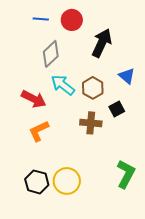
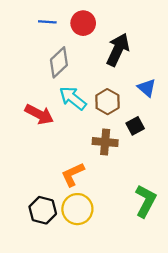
orange L-shape: (39, 131) -> (73, 174), moved

